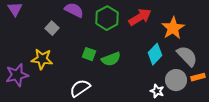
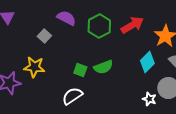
green square: (89, 54) -> (80, 70), moved

